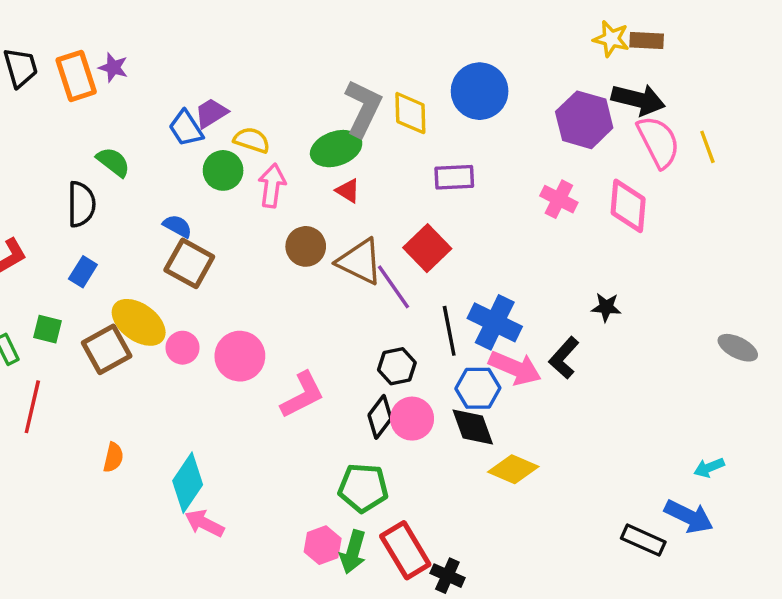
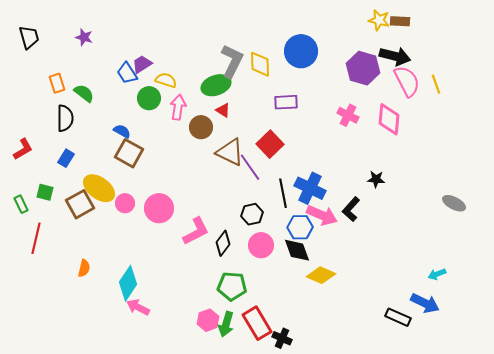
orange rectangle: (76, 76) -> (57, 83), moved, size x0.7
brown circle: (306, 246) -> (201, 127), moved
black diamond: (380, 417) -> (223, 243), moved

